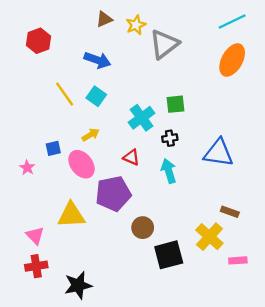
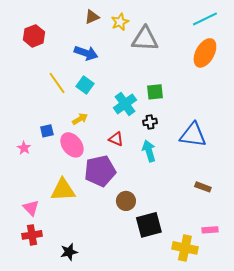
gray triangle: (164, 44) -> (145, 39), turned 40
yellow cross: (209, 237) -> (185, 248), moved, turned -30
black star: (78, 285) -> (69, 252), size x0.7

